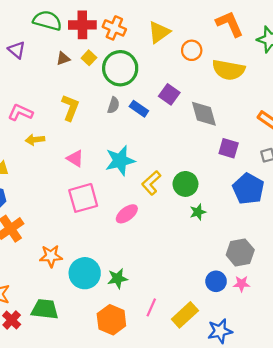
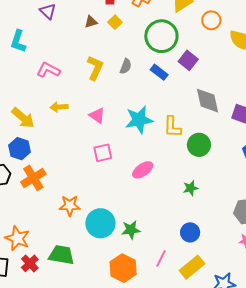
green circle: (120, 68) -> (161, 36), moved
gray semicircle: (113, 105) -> (126, 66), moved
gray diamond: (204, 114) -> (208, 101), moved
yellow arrow: (35, 140) -> (59, 107), moved
yellow L-shape: (151, 183) -> (172, 127), moved, turned -50
pink square: (83, 198) -> (103, 153), size x0.7
green star: (198, 212) -> (191, 188), moved
blue circle: (216, 281) -> (190, 232), moved

